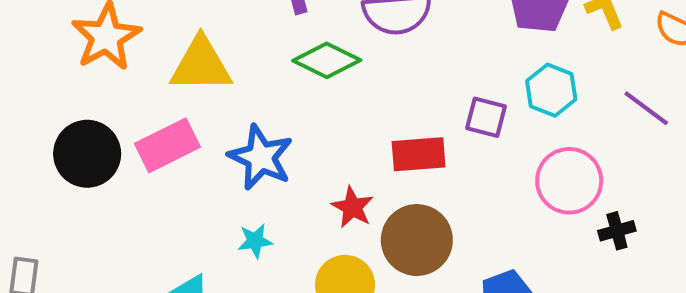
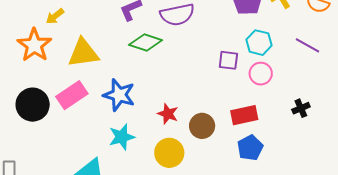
red rectangle: (419, 154) -> (244, 115), moved
pink circle: (569, 181) -> (261, 74), moved, size x0.7
brown circle: (417, 240) -> (202, 126), size x0.7
cyan star: (255, 241) -> (122, 137), size x1.5

